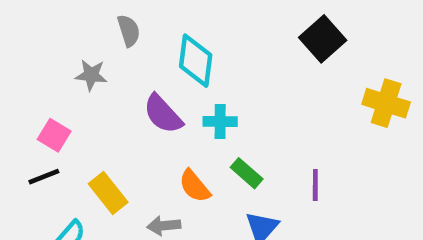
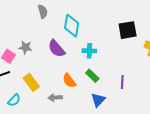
black square: (323, 39) -> (128, 30), moved, turned 30
gray star: (91, 75) -> (25, 47), moved
cyan cross: (220, 122) -> (89, 51), moved

